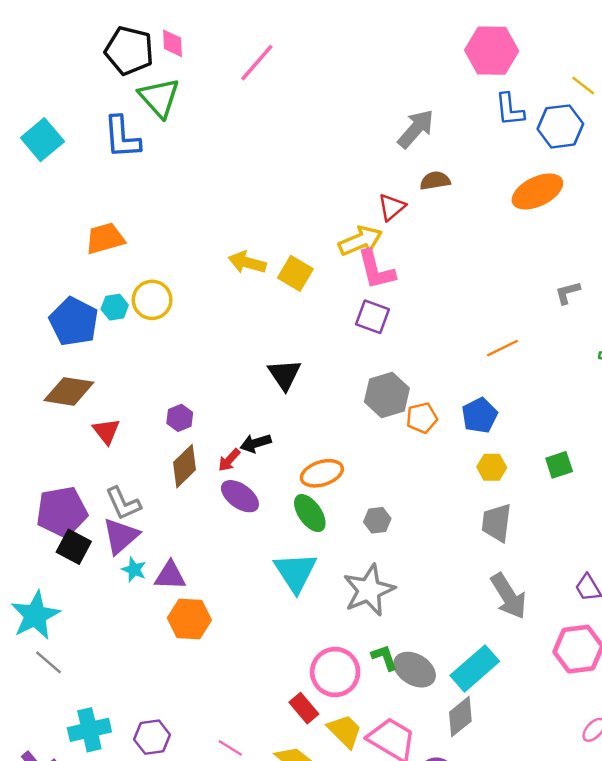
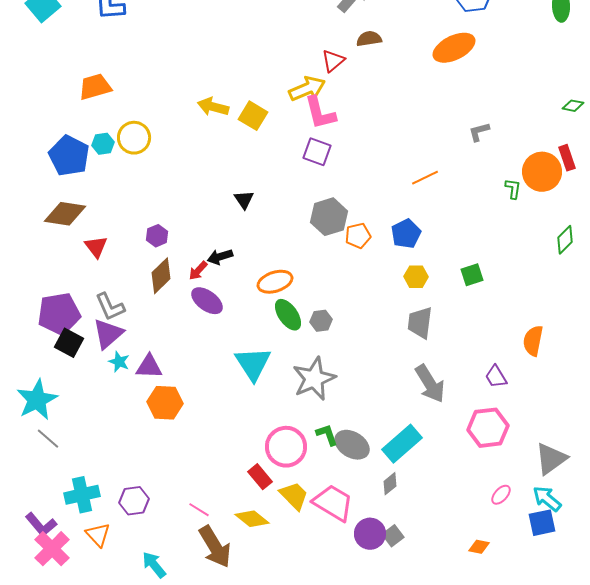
black triangle: (285, 375) -> (244, 200), size x0.7
green ellipse: (310, 513) -> (288, 315), moved
gray diamond: (460, 717) -> (390, 484), size x0.7

